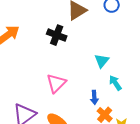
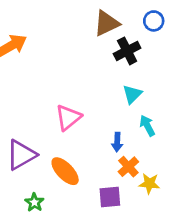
black cross: (57, 35) -> (127, 51), moved, turned 36

